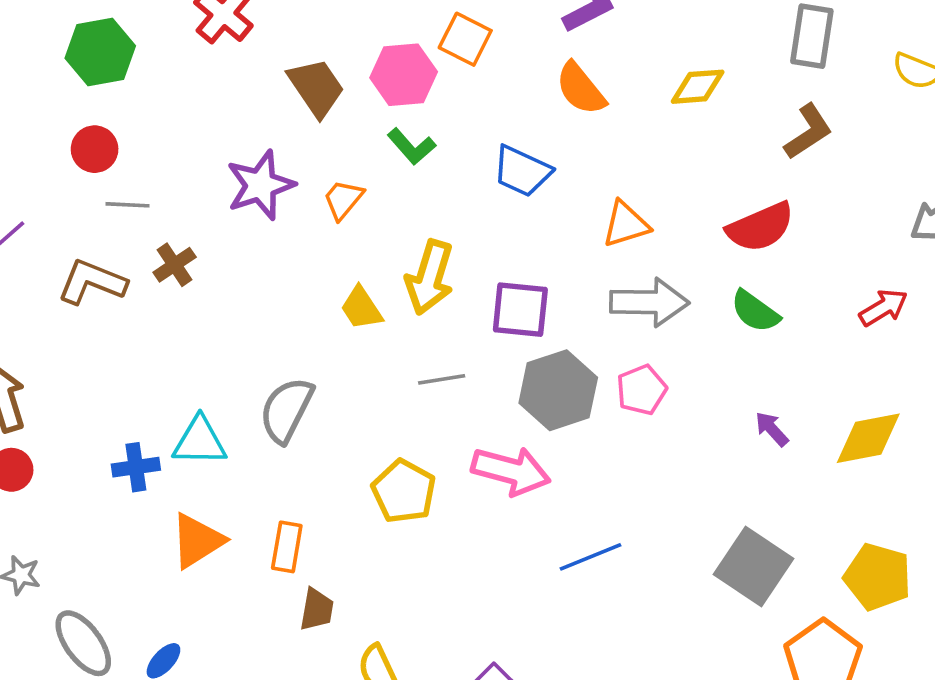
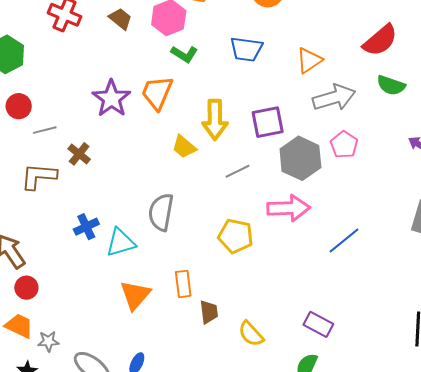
brown trapezoid: (316, 87) -> (120, 19), moved, size x0.7
orange trapezoid: (343, 199) -> (157, 93), size x1.5
blue cross: (136, 467) -> (86, 227), moved

